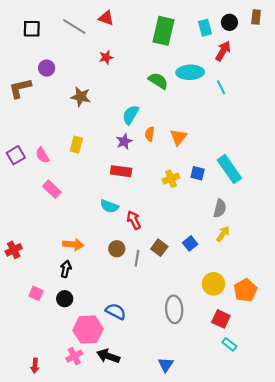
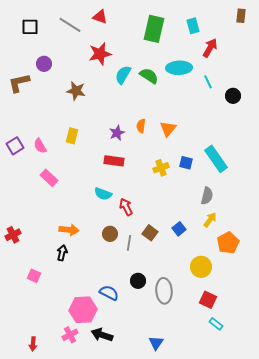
black circle: (229, 22) -> (233, 96), moved
red star: (106, 57) -> (100, 54), size x1.6
cyan semicircle: (131, 115) -> (123, 75), moved
orange pentagon: (245, 290) -> (228, 243), moved
black circle: (65, 299) -> (138, 281), moved

